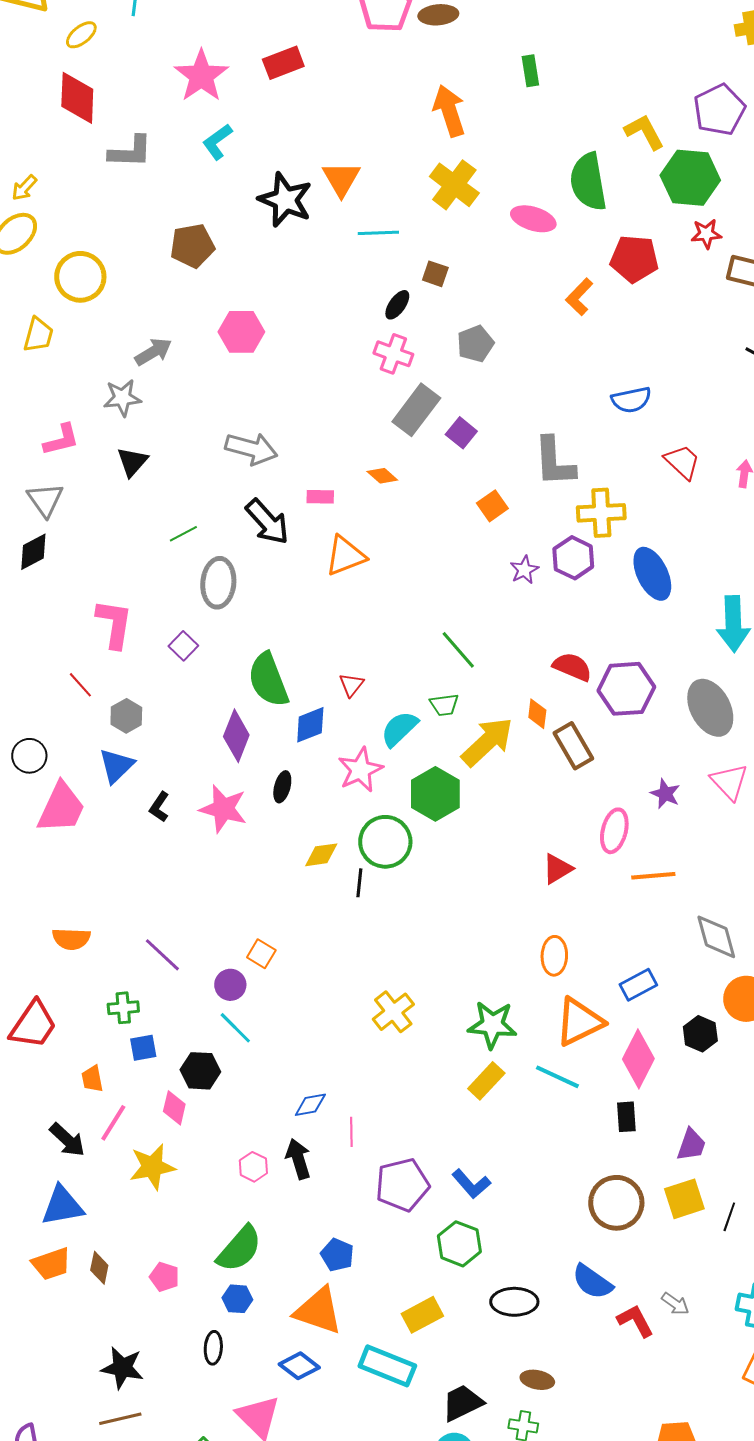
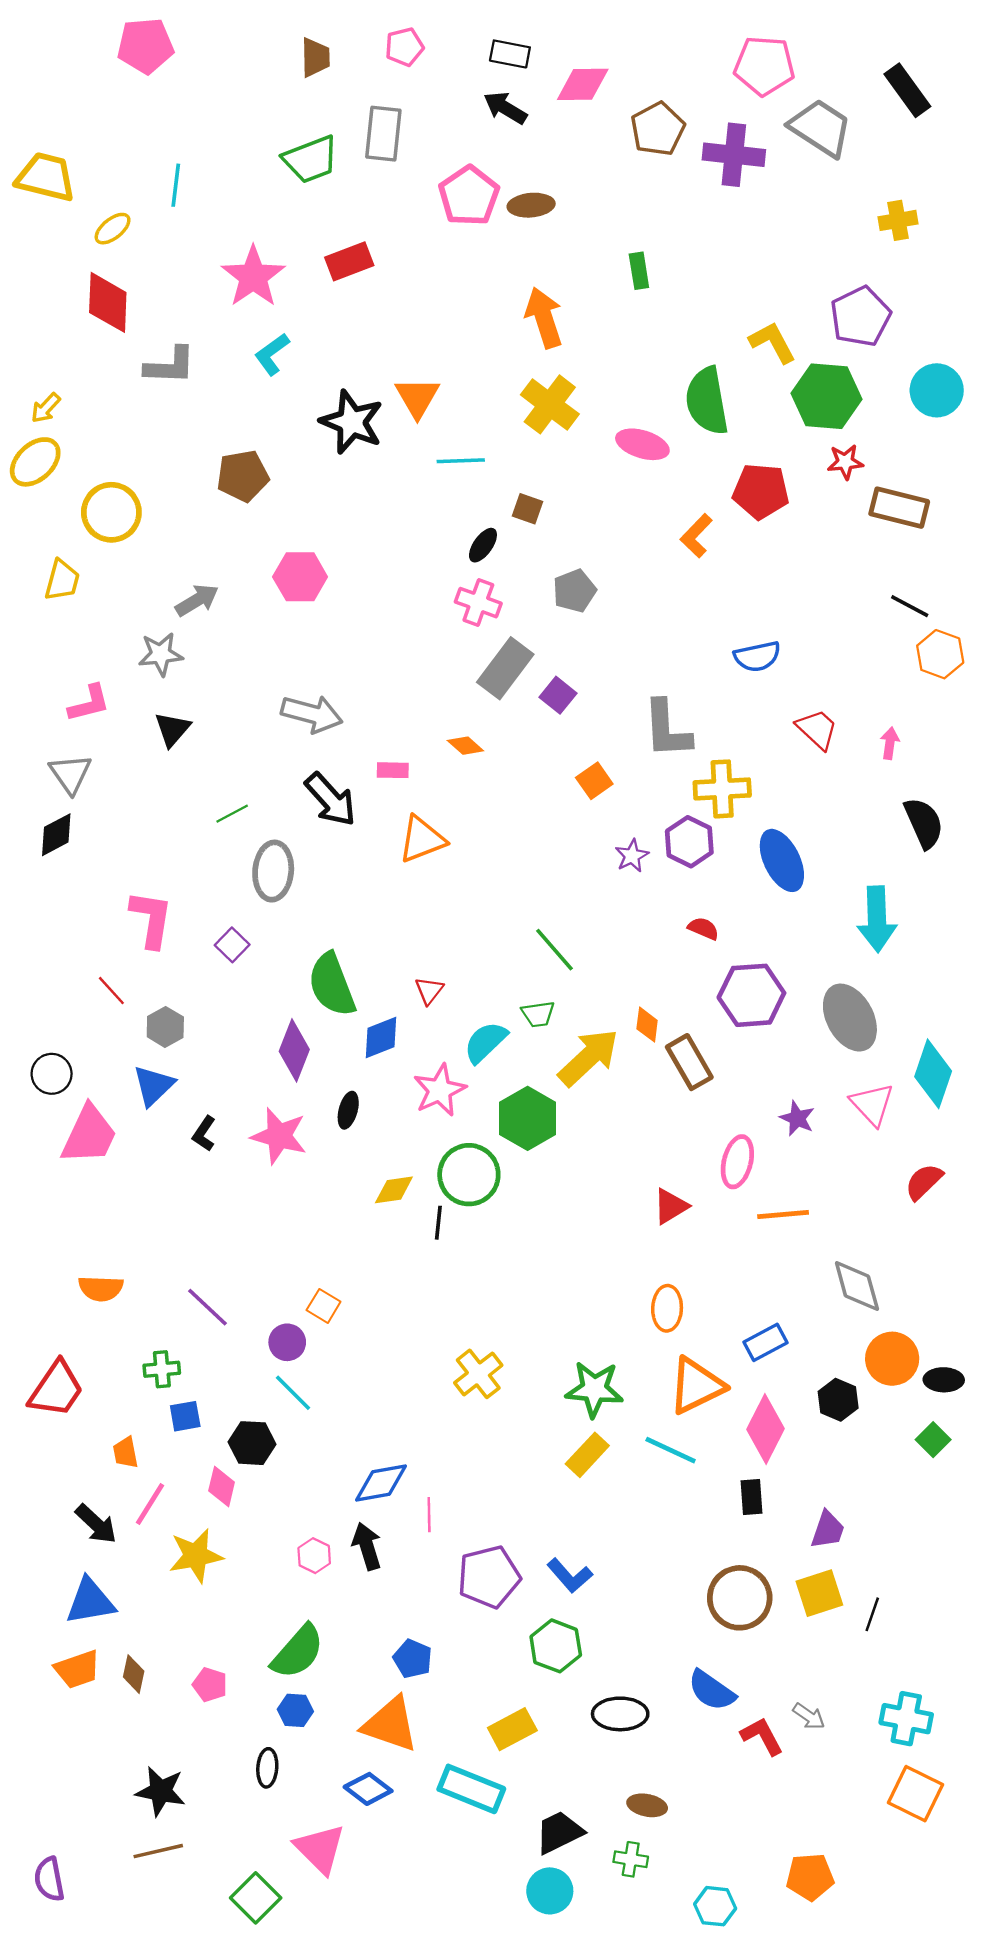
red semicircle: (572, 667) -> (703, 928), moved, size x0.7
blue diamond: (310, 1105) -> (381, 1483), size x1.4

